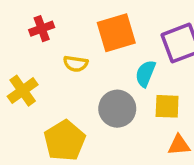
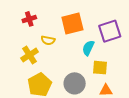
yellow cross: (23, 91) -> (30, 55), moved
gray circle: (117, 109) -> (75, 83), moved

